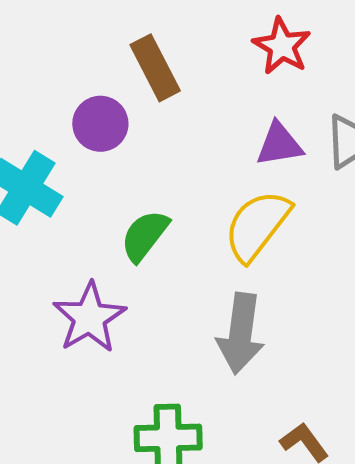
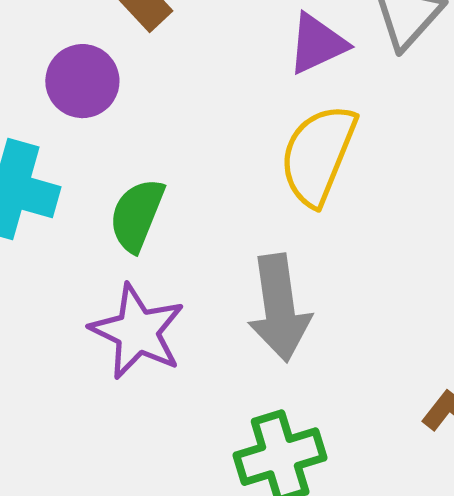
green semicircle: (145, 236) -> (137, 215), moved
gray arrow: (241, 333) -> (279, 308), moved

